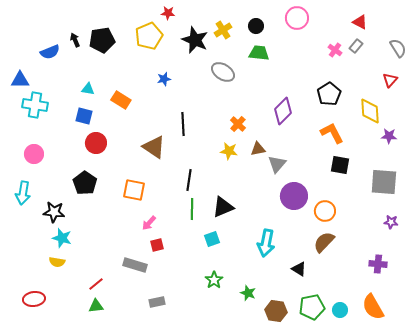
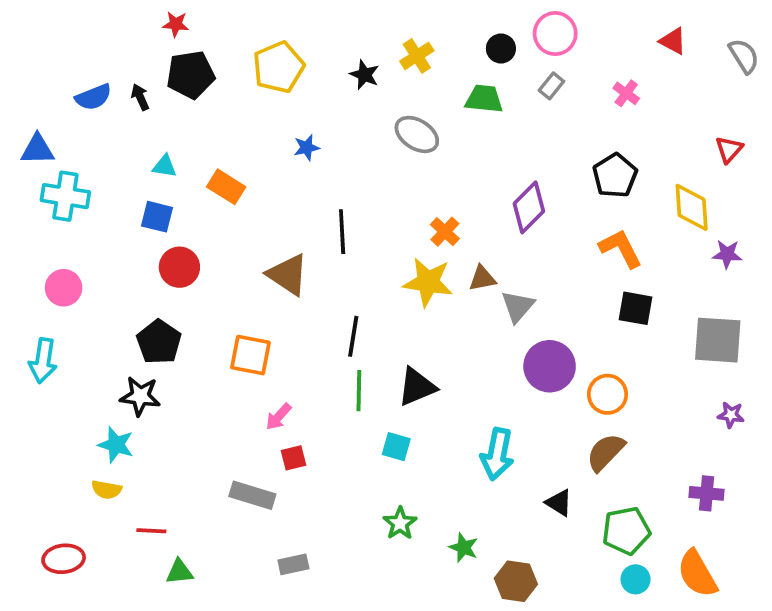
red star: (168, 13) -> (176, 24), moved
black circle: (256, 26) -> (501, 48), moved
black arrow: (75, 40) -> (140, 97), moved
black star: (195, 40) -> (364, 75), size x0.6
gray rectangle: (356, 46) -> (551, 86), moved
gray semicircle: (398, 48) -> (744, 56), moved
yellow star: (229, 151) -> (428, 282), size x1.5
black star: (54, 212) -> (140, 396), moved
cyan square: (212, 239) -> (396, 447), turned 35
red line: (96, 284) -> (151, 531), moved, turned 42
green pentagon: (312, 307) -> (626, 531), moved

